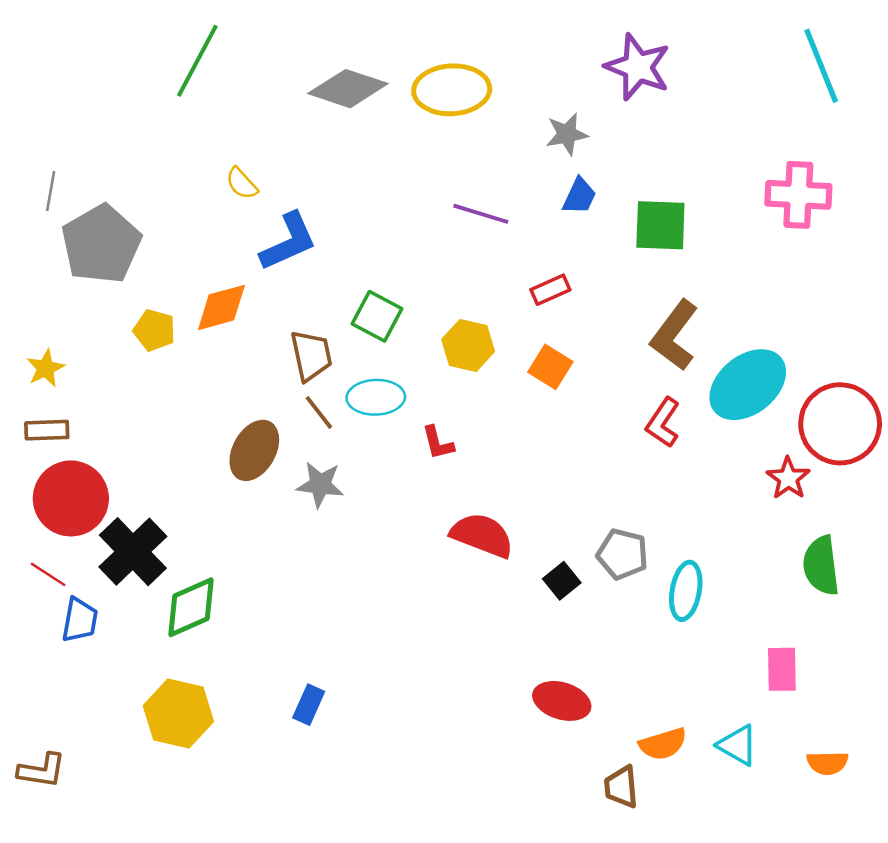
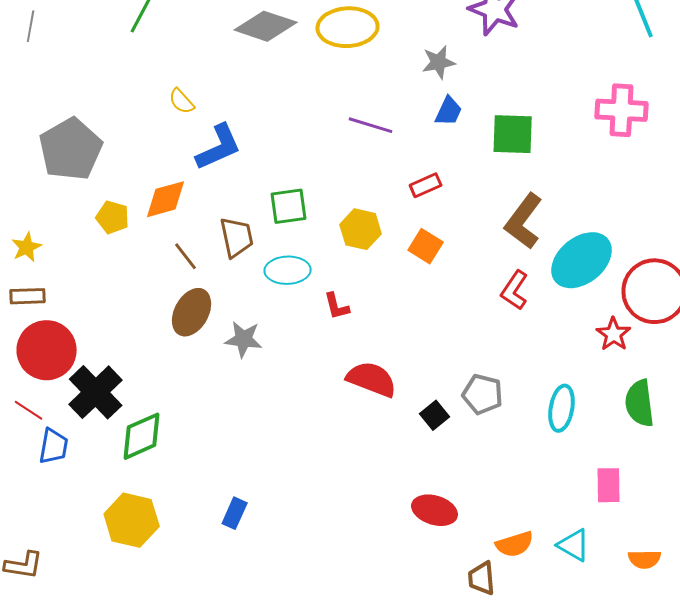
gray line: (51, 191) -> (31, 26), moved
green square: (377, 316) -> (289, 206), turned -36
brown line: (319, 412) -> (186, 256), moved
cyan ellipse: (686, 591) -> (562, 408), moved

